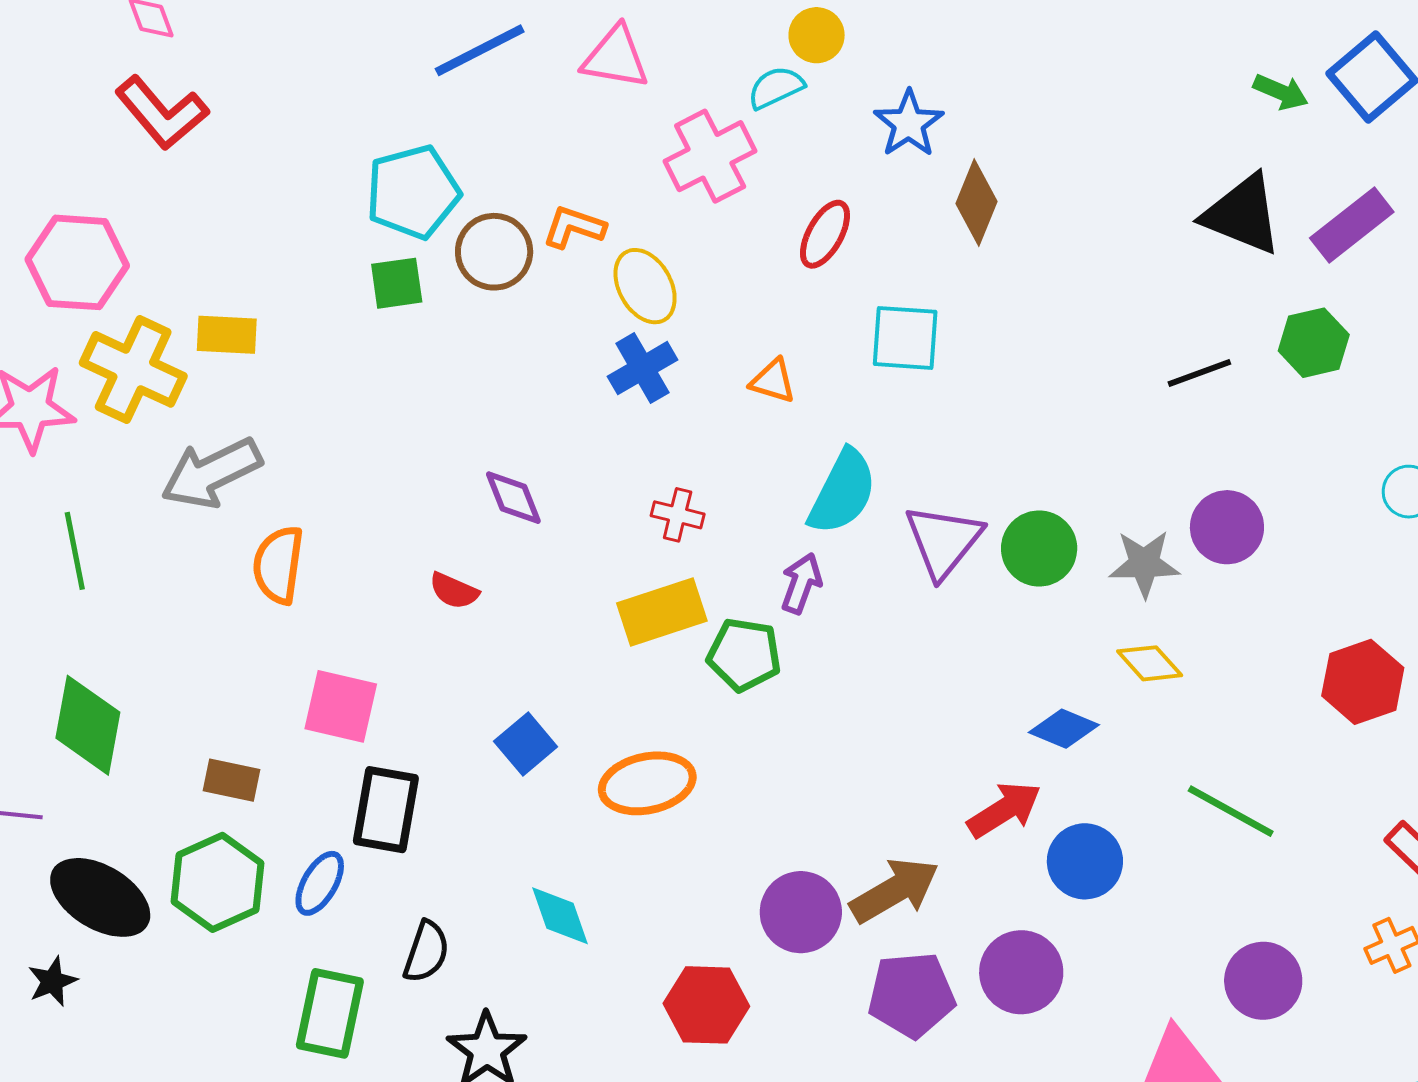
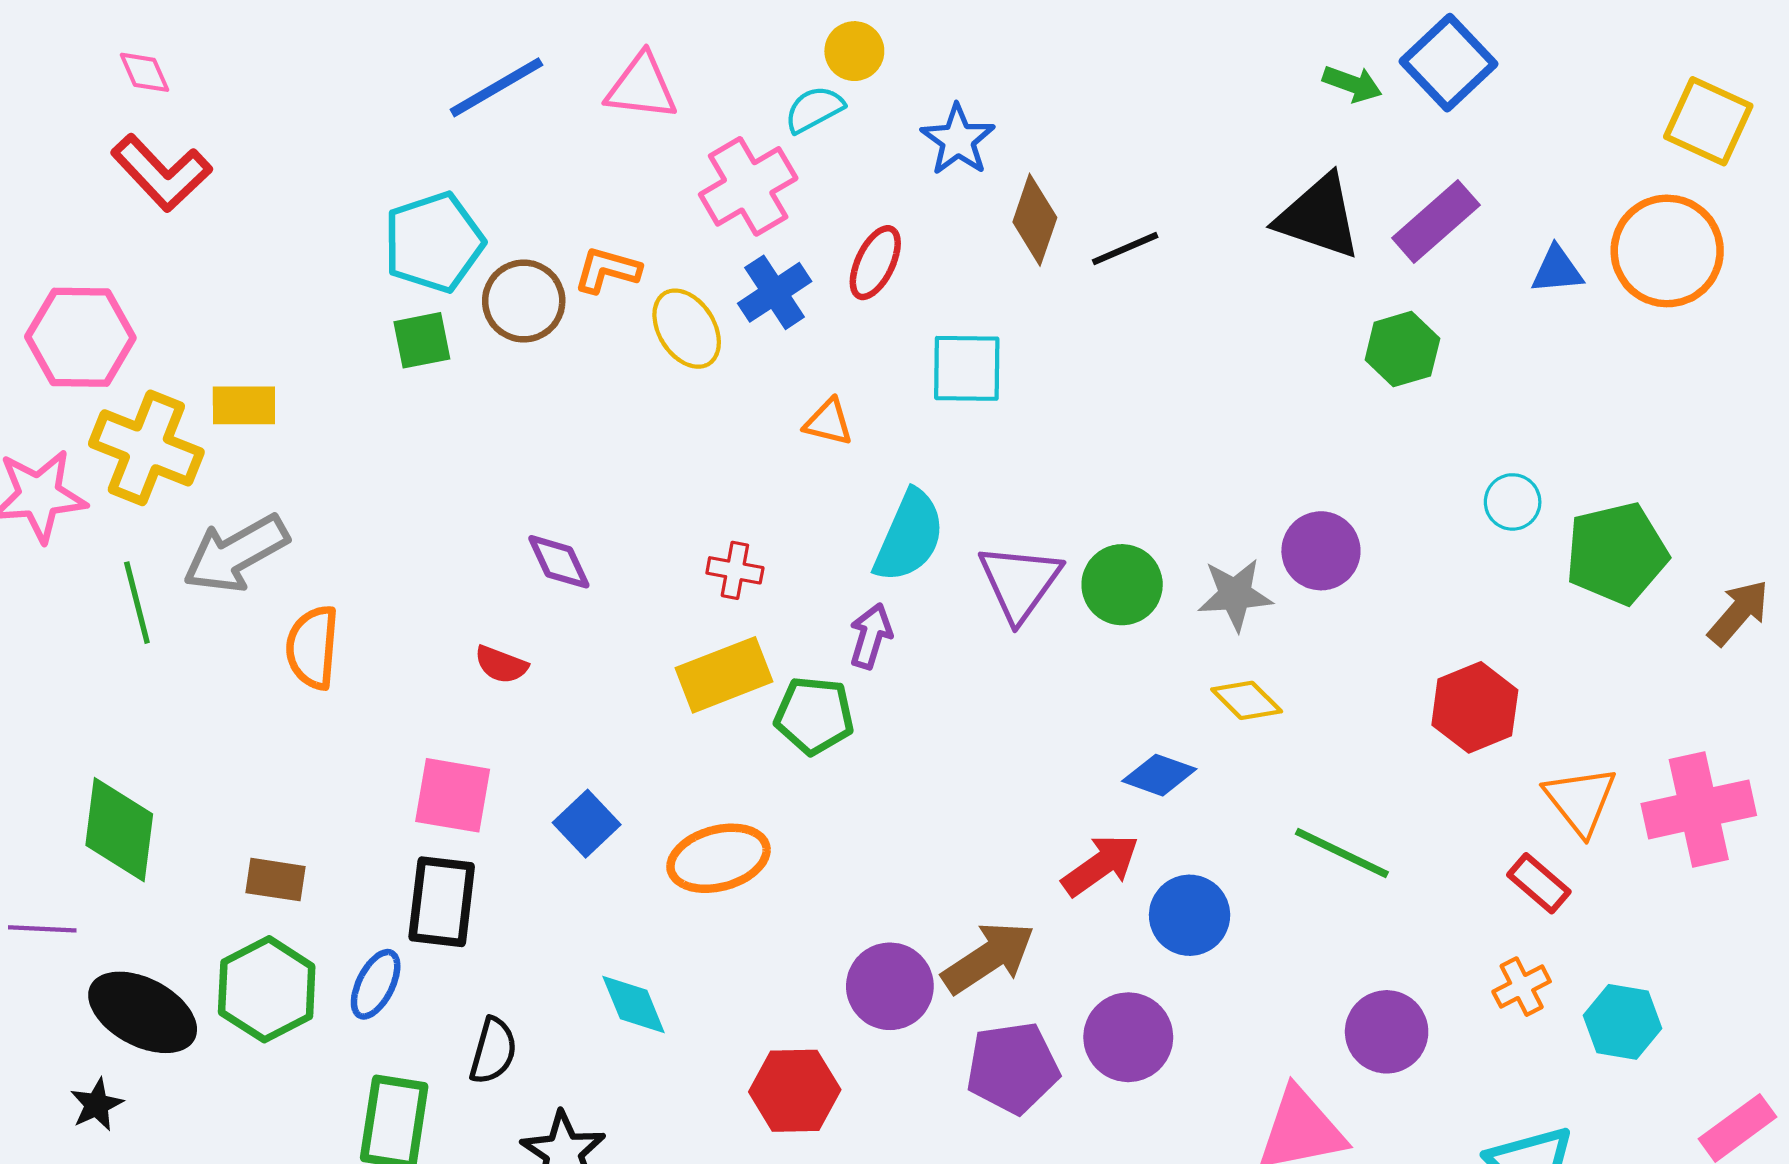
blue cross: (642, 368) -> (775, 292), moved
black line: (1199, 373) -> (1125, 249), moved
green line: (75, 551) -> (137, 603), moved
pink square: (341, 706) -> (453, 795), moved

